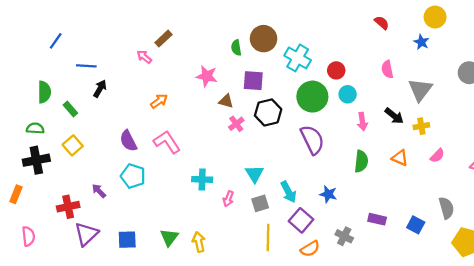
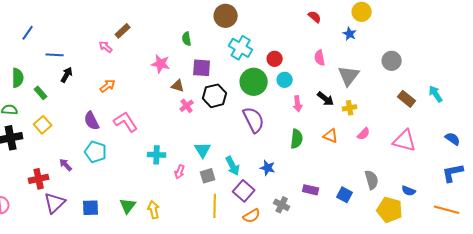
brown circle: (264, 39) -> (226, 16), moved
orange arrow: (159, 101) -> (108, 86), moved

